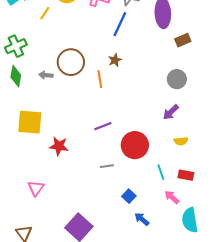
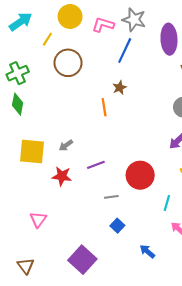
brown circle: (71, 62) -> (68, 63), moved
gray arrow: (46, 75) -> (66, 145), moved, turned -40
purple line: (103, 126) -> (96, 165), moved
cyan line: (161, 172) -> (167, 203), turned 35
blue square: (129, 196) -> (117, 226), moved

